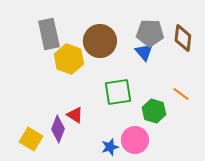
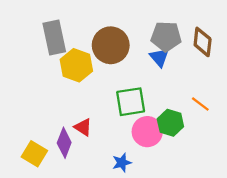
pink circle: (135, 140) -> (147, 132), moved

